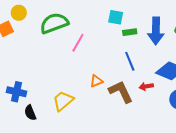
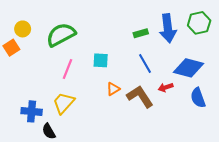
cyan square: (116, 17) -> (101, 60), moved
pink line: (78, 43) -> (68, 69), moved
yellow trapezoid: (63, 101) -> (64, 103), moved

